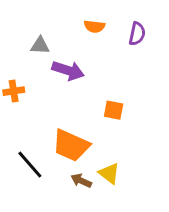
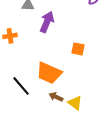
purple arrow: (68, 71) -> (47, 22), turned -85
yellow triangle: (109, 173) -> (75, 103), moved

